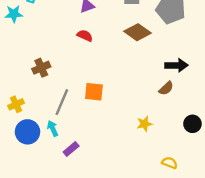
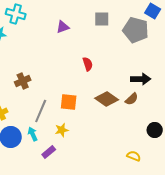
brown diamond: (137, 32) -> (107, 99), moved
red semicircle: (85, 36) -> (88, 64), moved, turned 48
yellow star: (144, 124) -> (62, 130), moved
yellow semicircle: (170, 163) -> (134, 156), moved

